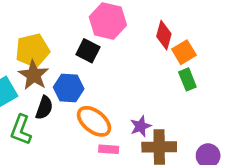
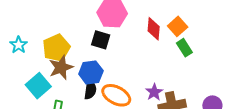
red diamond: (164, 35) -> (154, 29), moved
brown star: (34, 75) -> (61, 67), turned 30
black semicircle: (44, 108) -> (90, 90), moved

